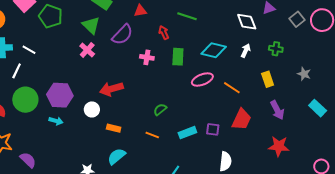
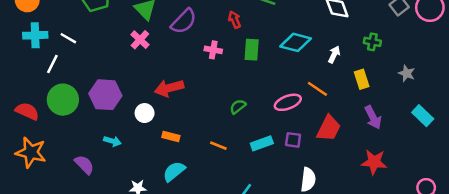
white arrow: (246, 51) -> (334, 55), moved
pink ellipse: (202, 80) -> (288, 102), moved
green semicircle: (160, 109) -> (238, 107), moved
cyan arrow: (56, 121) -> (112, 141), moved
purple semicircle: (28, 160) -> (84, 165), moved

